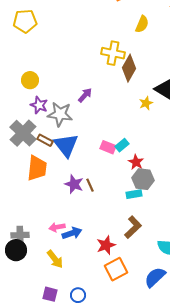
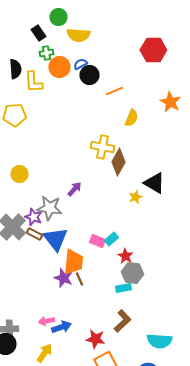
purple star: (39, 105) -> (33, 217), moved
orange trapezoid: (37, 168) -> (73, 262), moved
red star: (106, 245) -> (95, 339), turned 30
yellow arrow: (55, 259) -> (44, 353), turned -108

